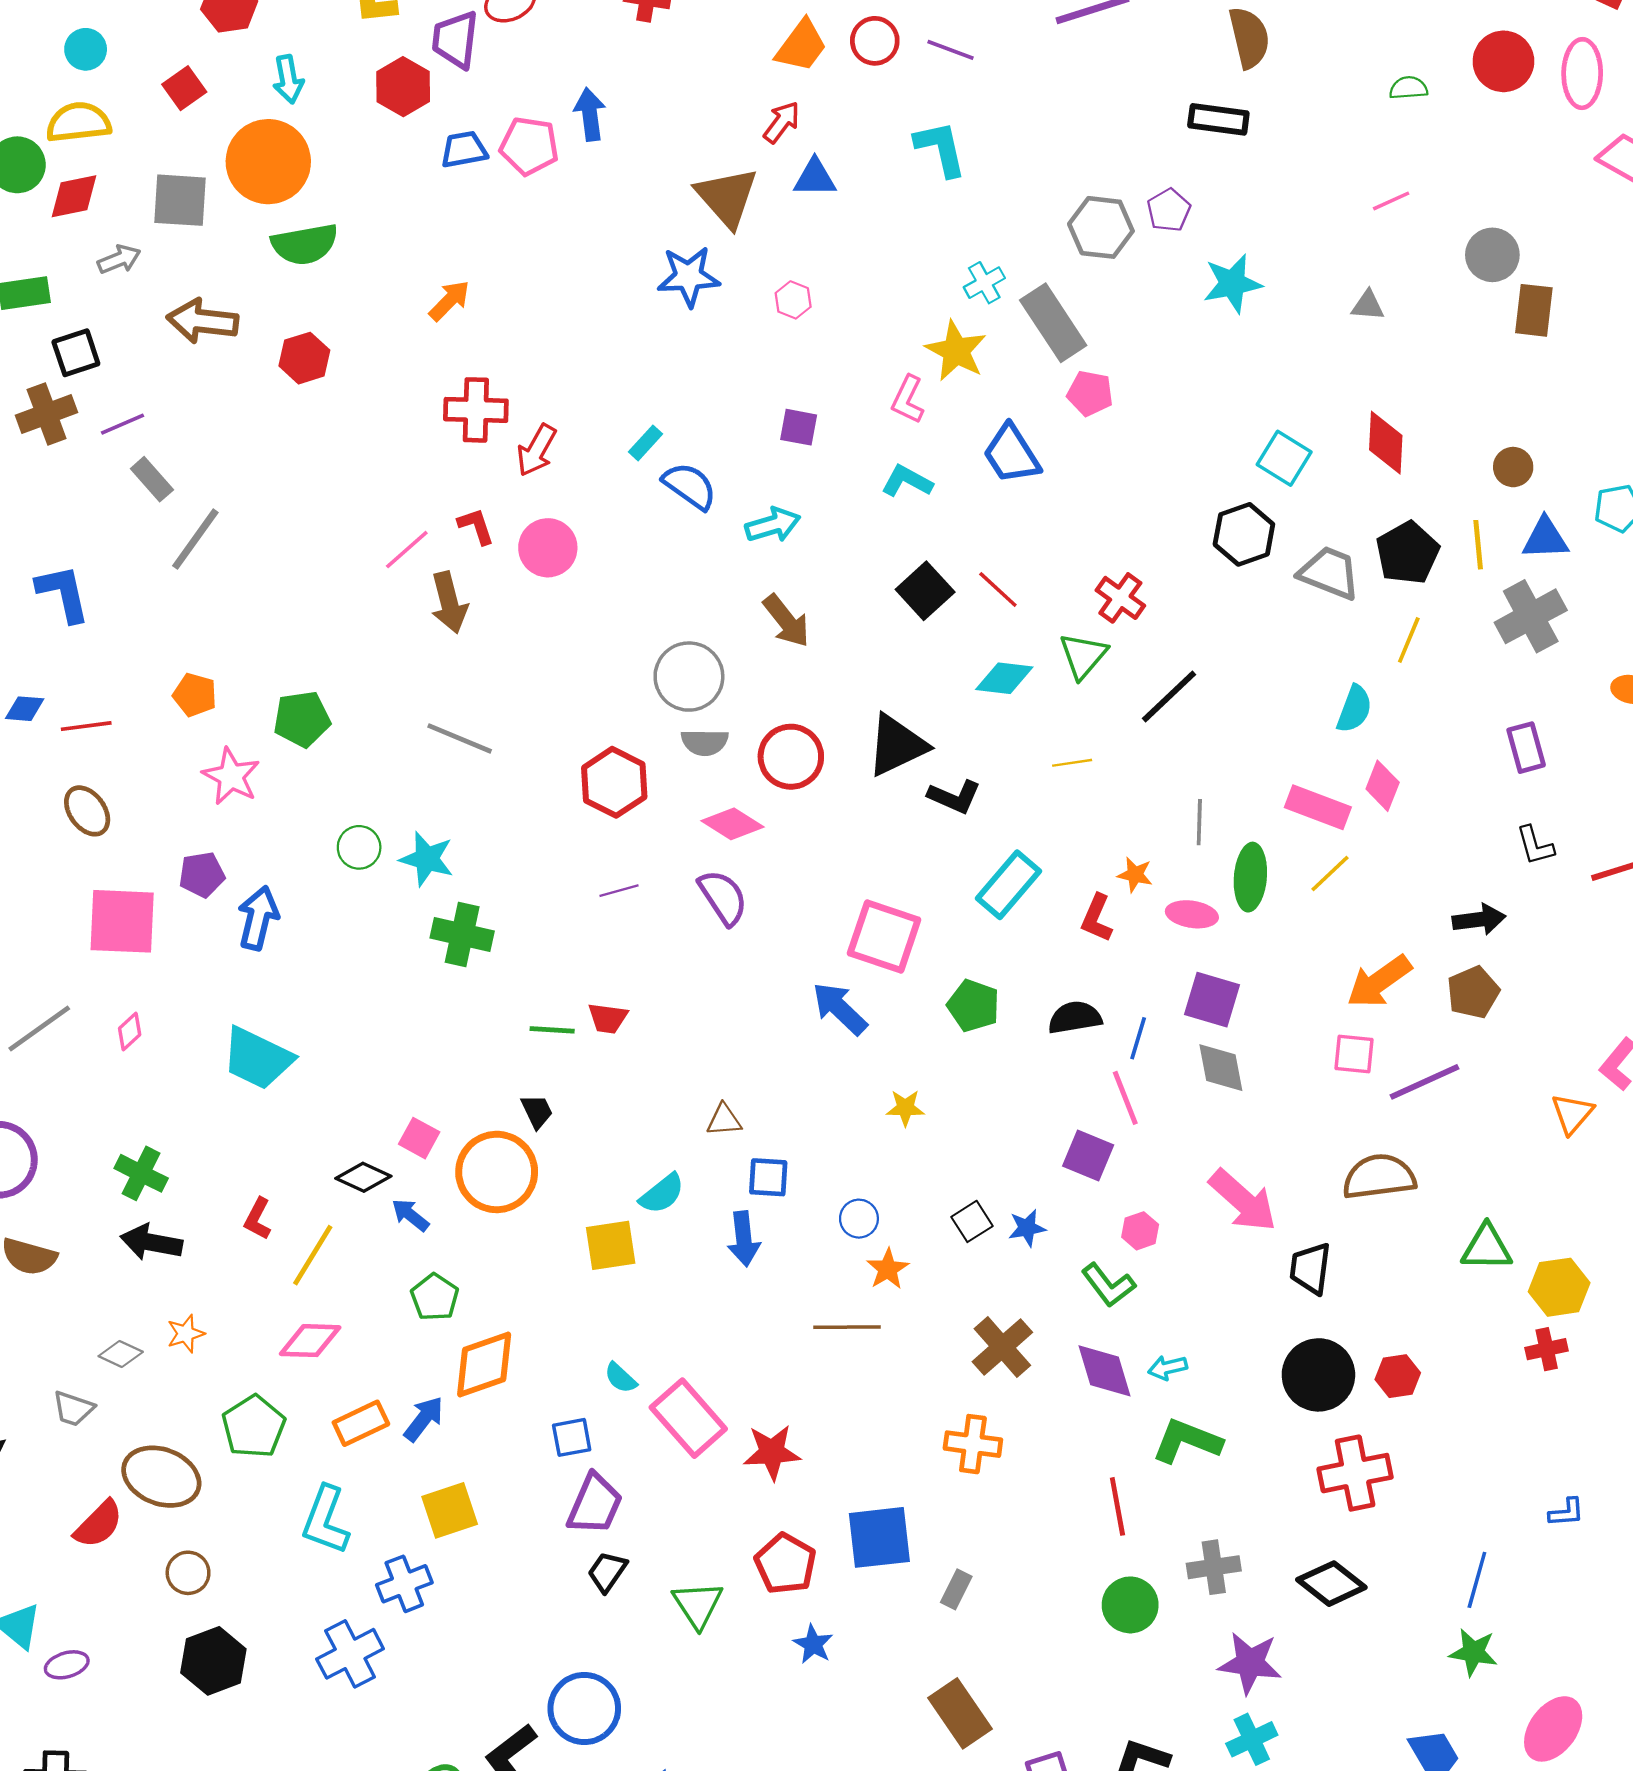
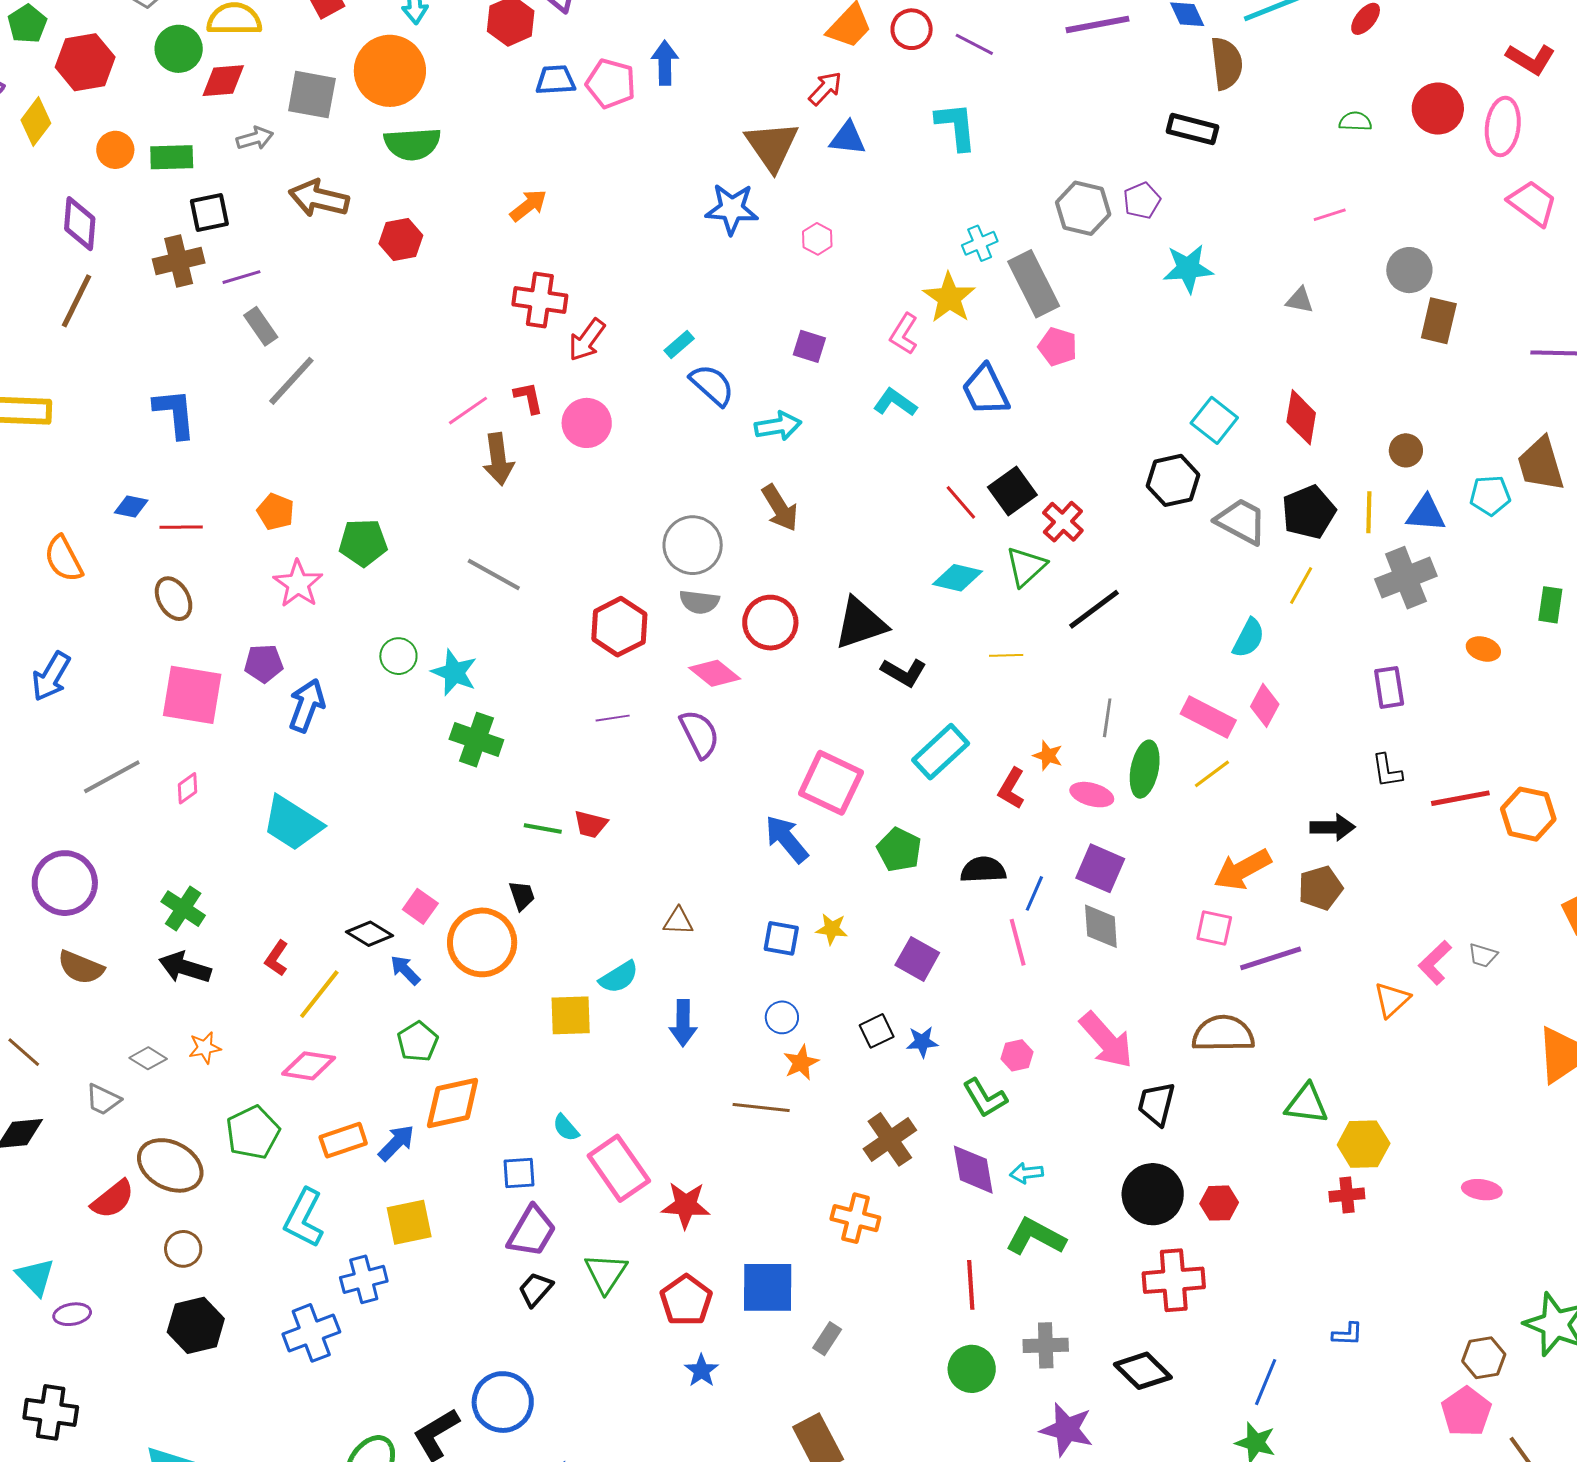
black square: (925, 591) -> (1012, 491), moved
purple square: (1088, 1156) -> (917, 959), moved
blue square: (768, 1177) -> (781, 938), moved
green triangle: (698, 1605) -> (606, 1273), moved

